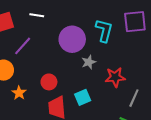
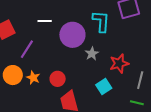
white line: (37, 15) -> (45, 21), moved
orange star: (19, 93) -> (33, 78), moved
cyan square: (83, 97) -> (104, 86), moved

